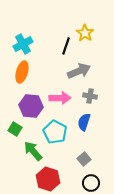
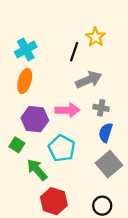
blue semicircle: (84, 122) -> (106, 133), moved
gray square: (84, 159) -> (109, 164), moved, size x1.6

